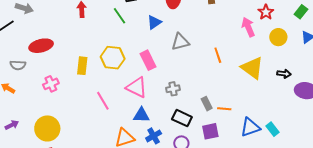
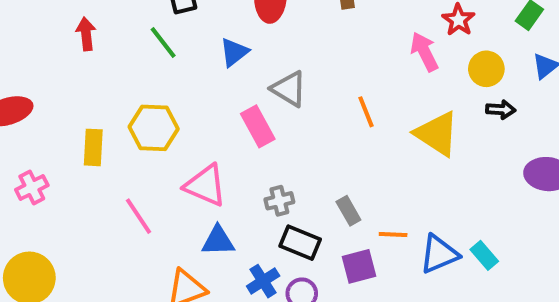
gray triangle: (180, 42) -> (289, 89), turned 48
pink rectangle: (148, 60) -> (258, 126), moved
black arrow: (284, 74) -> (501, 110), moved
gray cross: (173, 89) -> (279, 201), moved
orange line: (224, 109) -> (393, 235), moved
blue cross: (154, 136) -> (263, 281), moved

